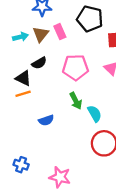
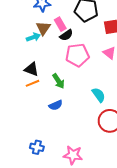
cyan arrow: (20, 37) -> (33, 37), moved
black semicircle: (39, 63) -> (66, 35), moved
green arrow: (76, 101) -> (59, 81), moved

